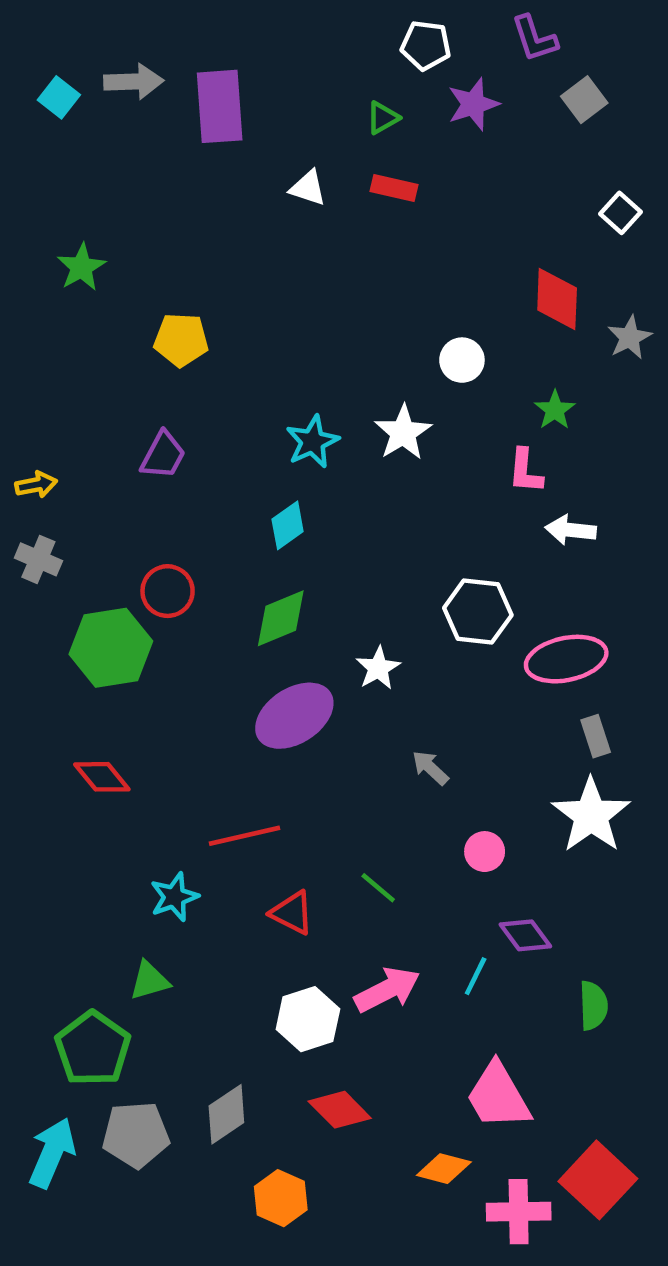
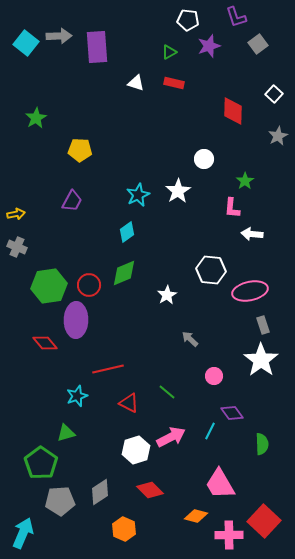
cyan square: (59, 97) -> (26, 43), size x1.4
red diamond: (557, 299) -> (233, 111), moved
gray star: (630, 337) -> (278, 136), moved
red circle: (168, 591) -> (89, 285), moved
purple ellipse: (294, 716) -> (76, 320), moved, turned -56
cyan arrow: (52, 1153) -> (23, 533), moved

